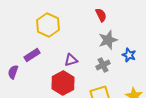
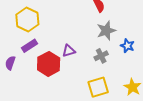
yellow hexagon: (48, 25) -> (27, 19), moved
red hexagon: (63, 83) -> (49, 64), moved

